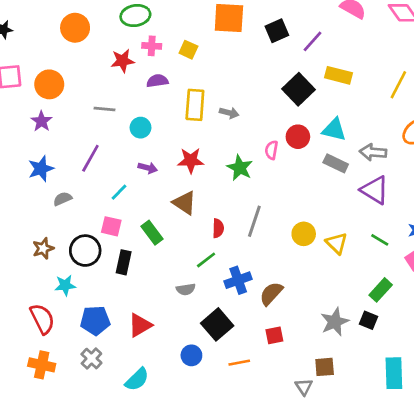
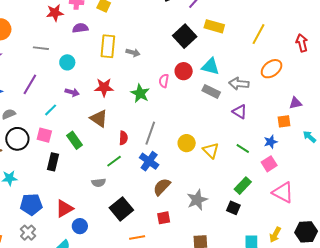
purple triangle: (375, 190) -> (240, 112), size x0.7
black circle: (85, 251) -> (17, 139), moved
blue cross: (238, 280) -> (149, 161), moved, turned -36
gray star: (335, 322) -> (197, 200), moved
blue circle: (191, 355) -> (80, 226), moved

